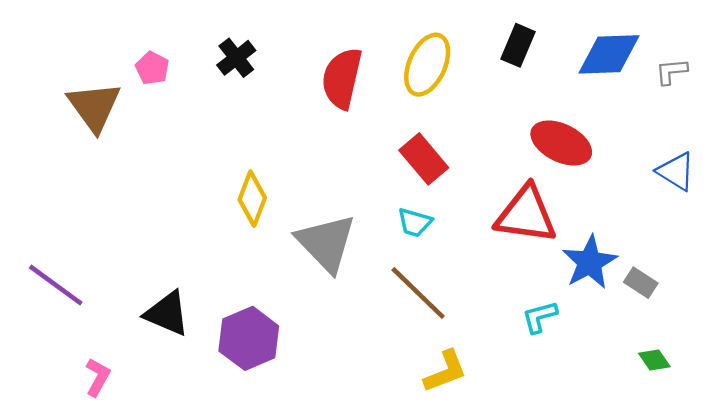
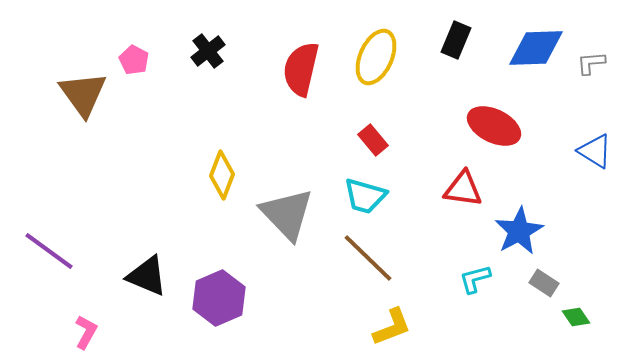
red rectangle: (424, 159) -> (373, 140), size x0.7
red triangle: (526, 215) -> (463, 189), size x0.7
cyan trapezoid: (415, 223) -> (365, 196), size x1.4
gray rectangle: (641, 283) -> (544, 283), moved

